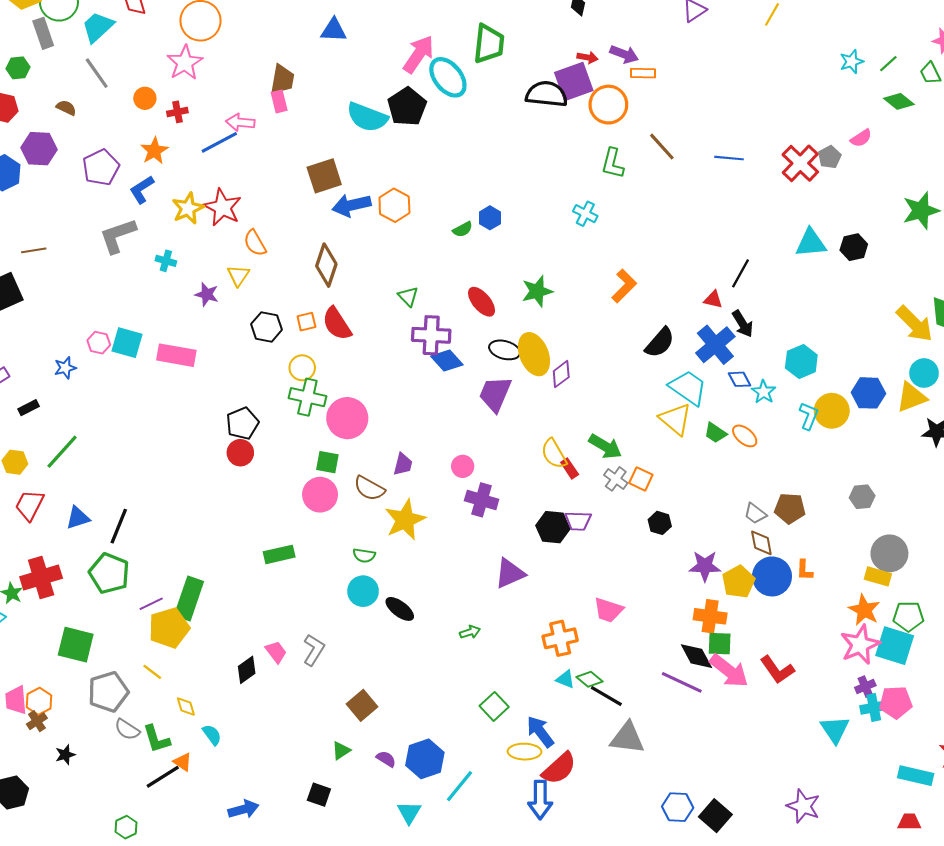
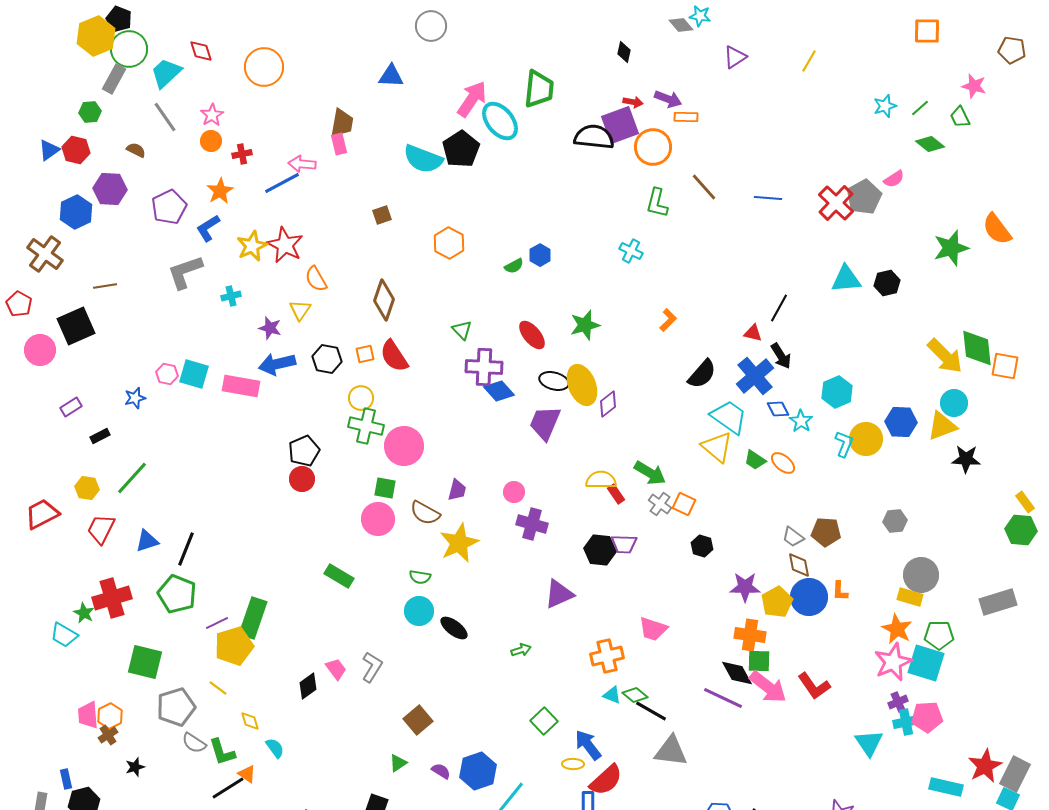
gray rectangle: (43, 33) -> (114, 79), turned 48
pink star: (185, 63) -> (212, 115), moved, size x0.7
gray pentagon: (830, 157) -> (864, 197), size x1.6
brown square: (324, 176) -> (382, 215), size x0.6
blue arrow: (351, 205) -> (277, 364), moved
cyan cross: (166, 261) -> (231, 296), turned -30
orange L-shape: (624, 286) -> (668, 320), size x0.7
yellow semicircle: (554, 454) -> (601, 480), turned 120
green rectangle: (279, 554) -> (339, 576), turned 44
yellow ellipse: (525, 752) -> (573, 764), size x0.7

